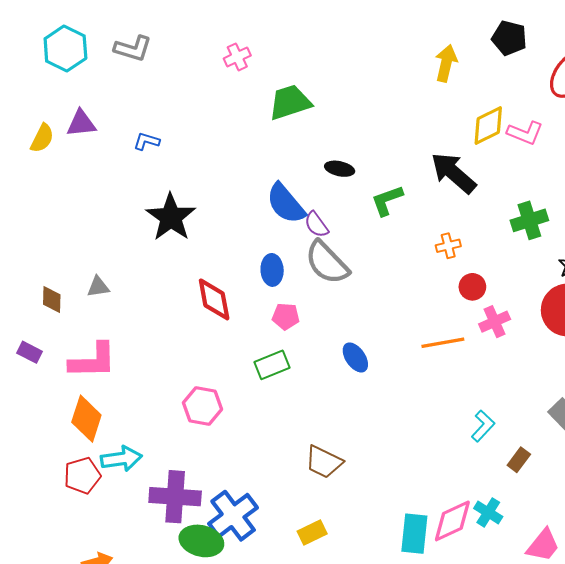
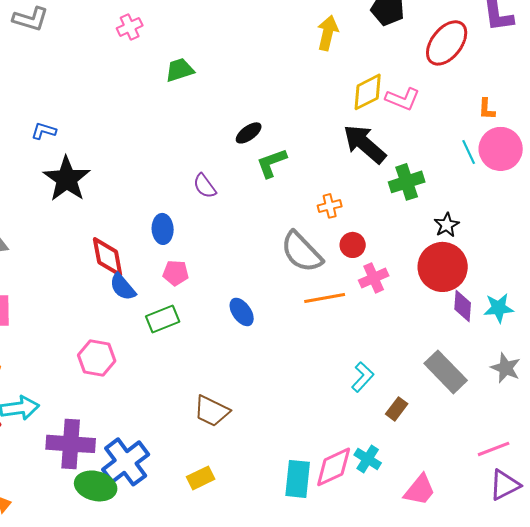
green trapezoid: (290, 102) -> (180, 70), size x0.7
blue L-shape: (147, 141) -> (44, 131), moved
black ellipse: (340, 169) -> (249, 133), moved, turned -48
black arrow: (453, 173) -> (365, 144), moved
blue semicircle: (286, 204) -> (123, 287), moved, size x0.7
gray semicircle: (327, 263) -> (302, 252), moved

